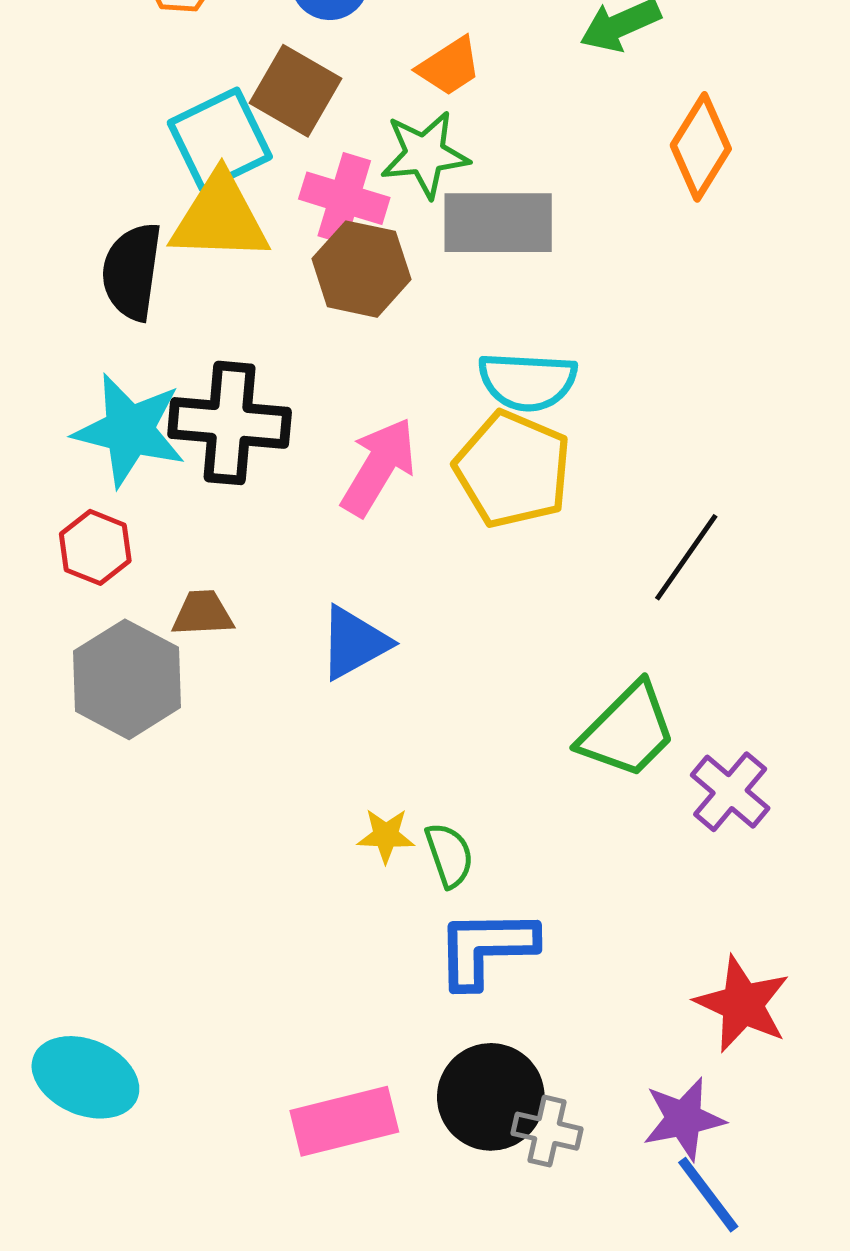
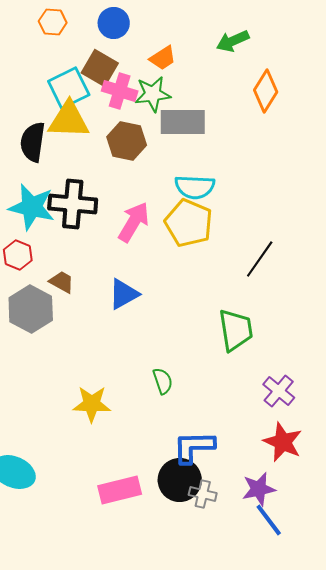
pink cross: (344, 198) -> (120, 91), moved
brown trapezoid: (203, 613) -> (62, 282), turned 32
green trapezoid: (628, 731) -> (236, 330), turned -54
purple cross: (730, 792) -> (279, 391), moved
yellow star: (386, 836) -> (92, 404), moved, size x1.6
blue L-shape: (486, 948) -> (194, 447), moved

